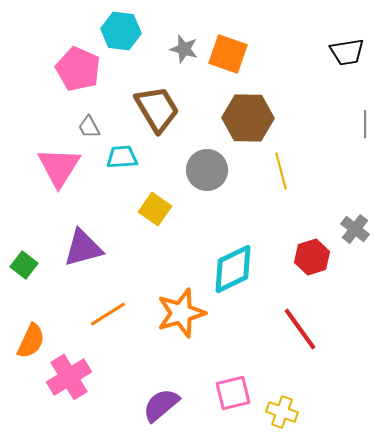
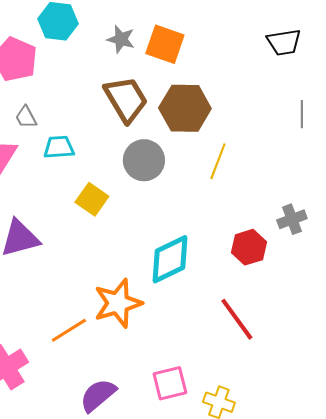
brown trapezoid: (157, 109) -> (126, 99), moved
yellow line: (281, 171) -> (218, 161), turned 36
gray cross: (355, 229) -> (292, 219), turned 32
orange line: (108, 314) -> (69, 330), moved

